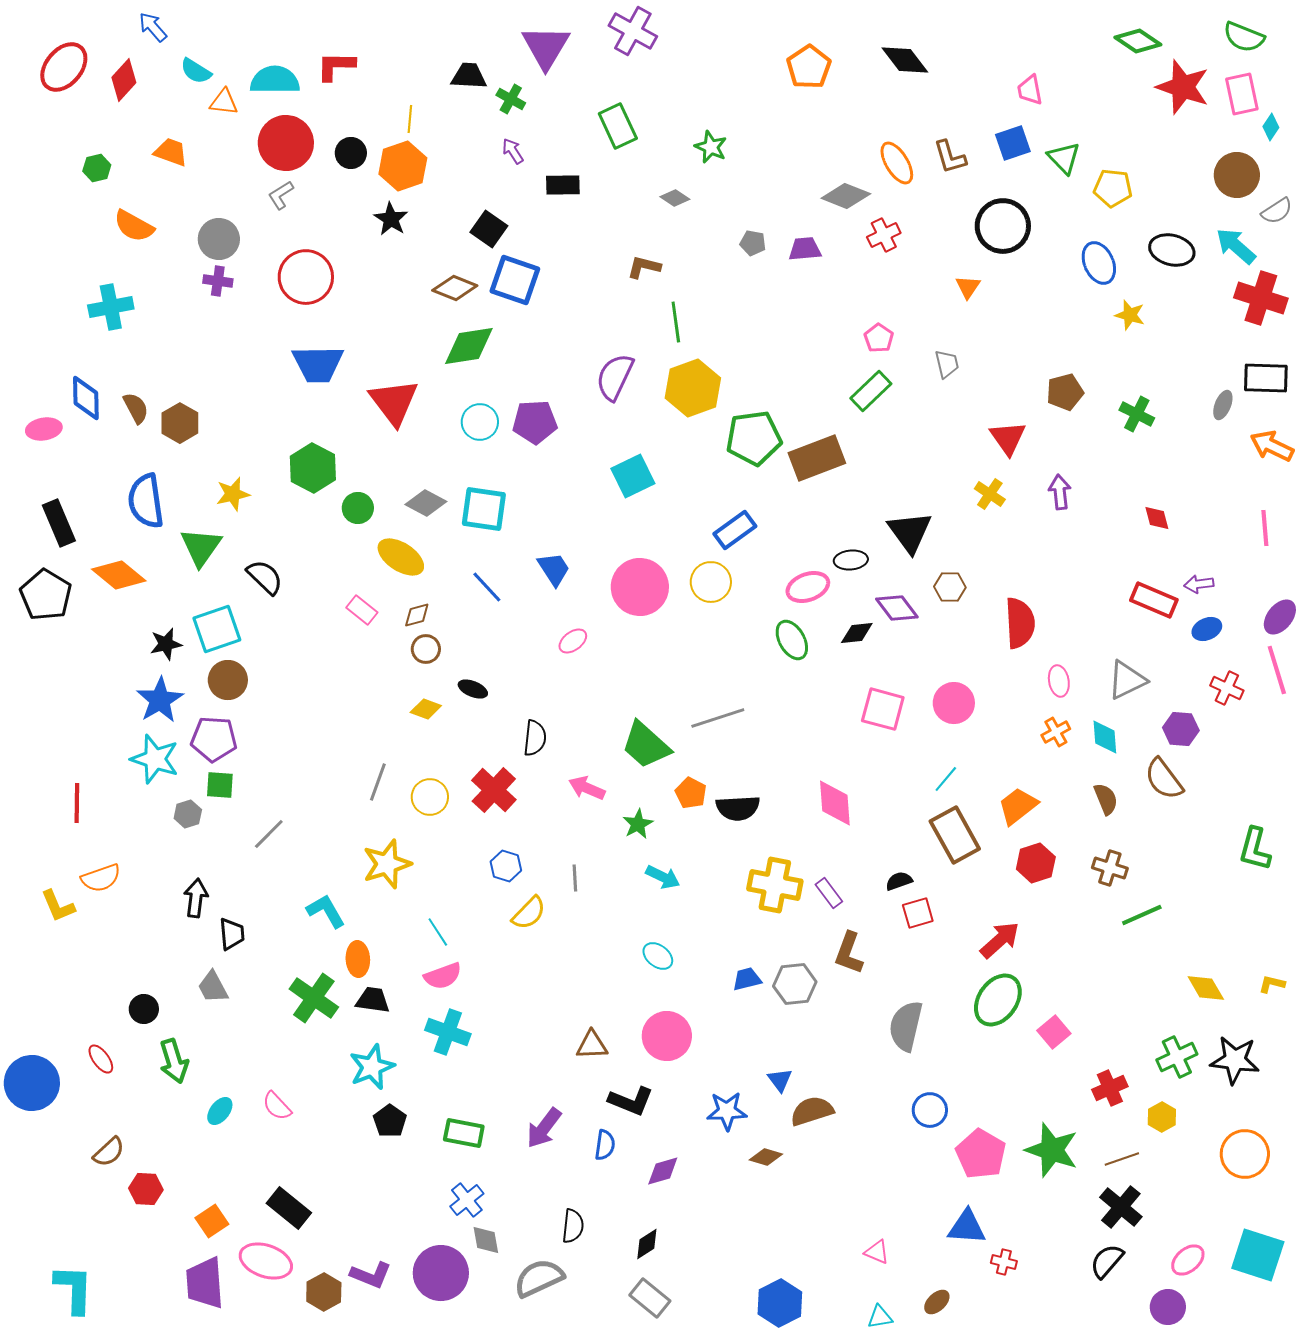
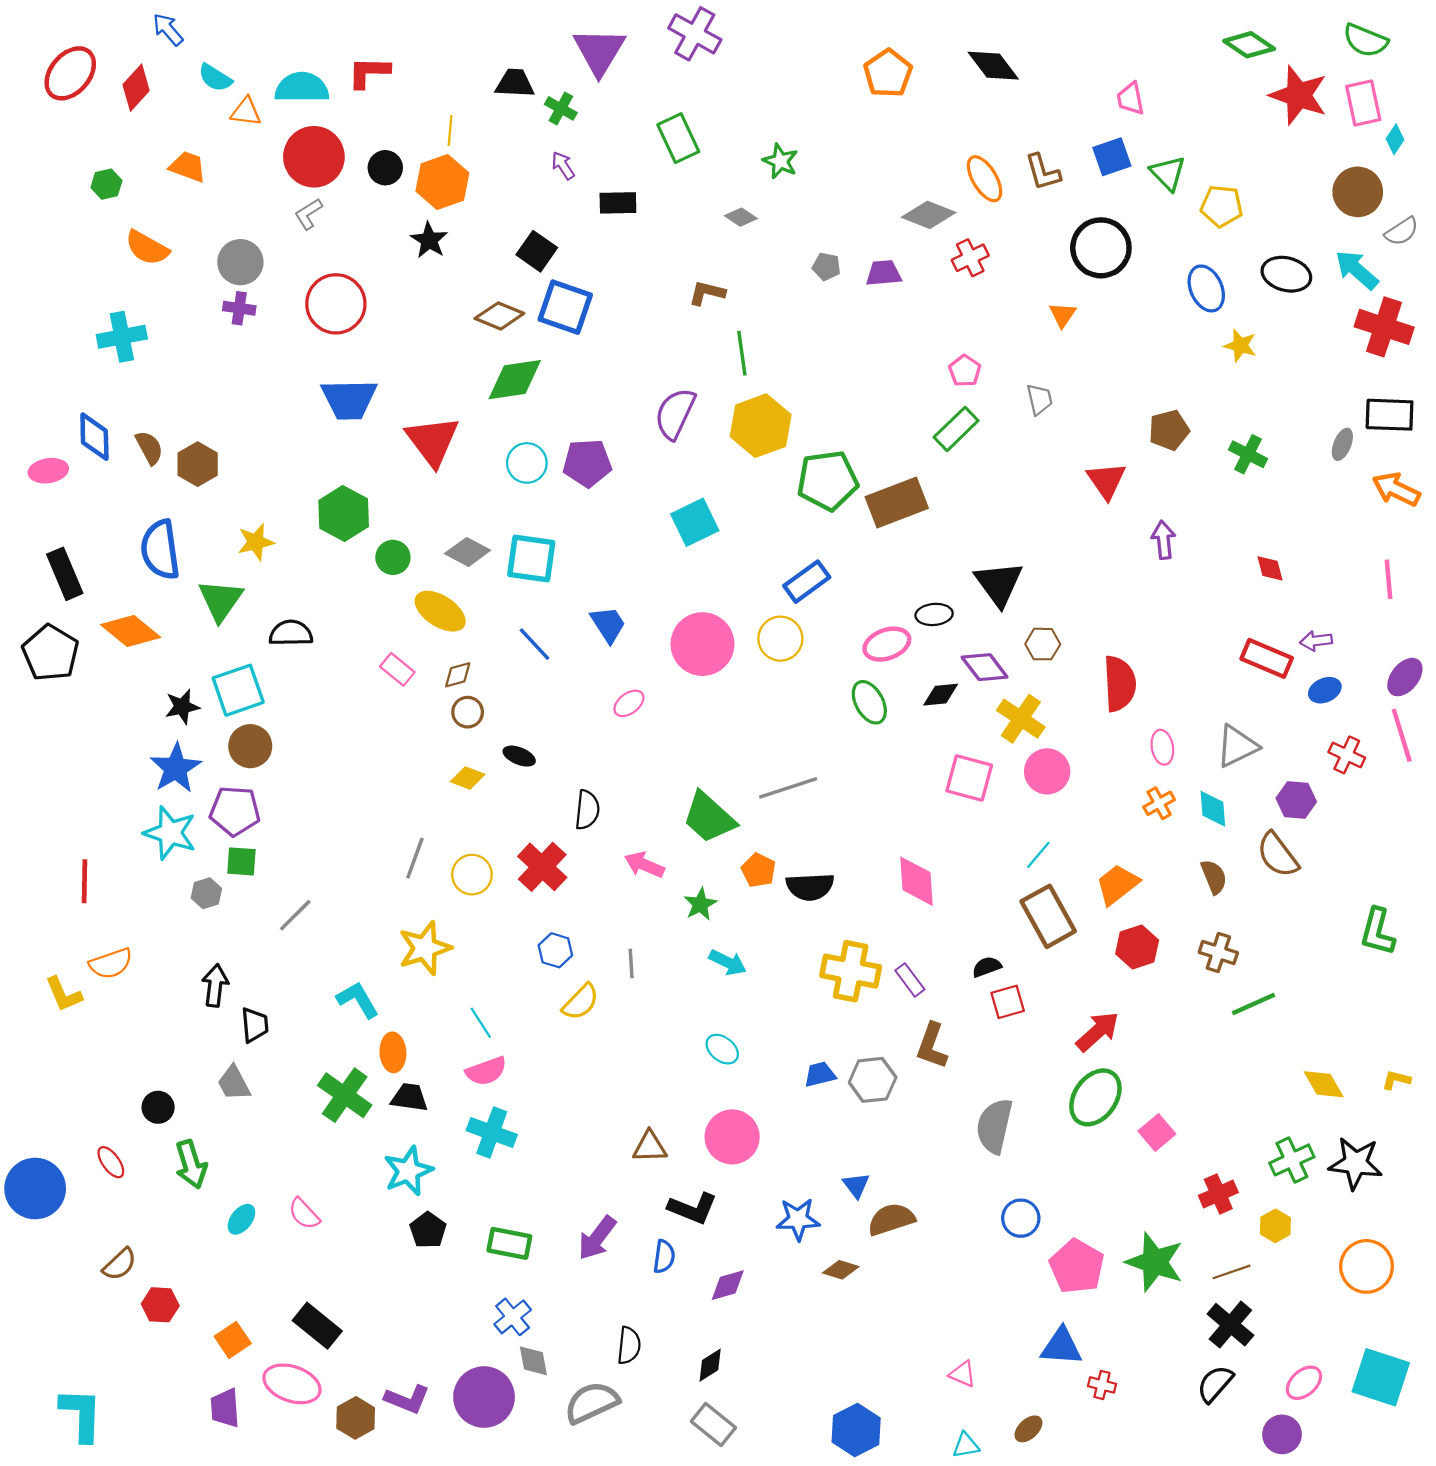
yellow cross: (990, 494) -> (1021, 719), moved, size x1.4
black semicircle: (265, 577) -> (291, 633), turned -45
purple trapezoid: (205, 1283) -> (225, 1408), size x0.7

